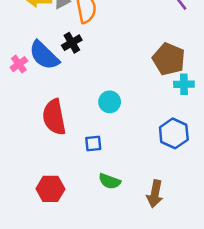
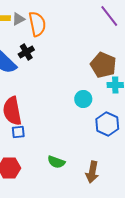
cyan circle: (110, 102) -> (83, 99), moved
blue square: (93, 143) -> (18, 132), moved

